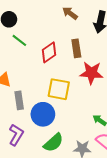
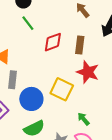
yellow square: (59, 89) -> (62, 89), moved

